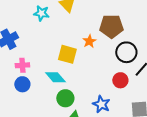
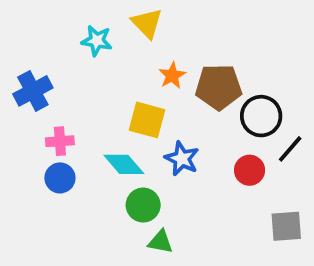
brown pentagon: (111, 26) -> (219, 87), moved
orange star: (89, 41) -> (172, 75), moved
blue star: (101, 104) -> (182, 159), moved

